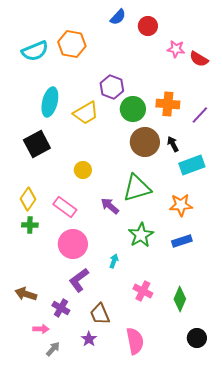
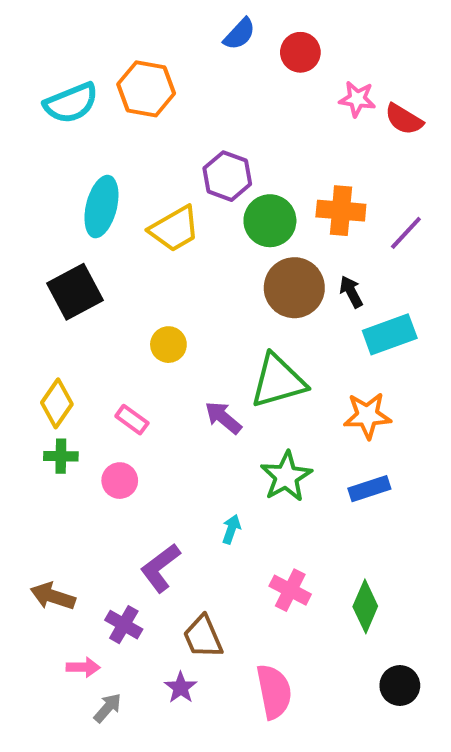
pink rectangle: (65, 207) -> (132, 420), size x0.7
pink circle: (73, 244) -> (120, 481), moved, size x0.6

